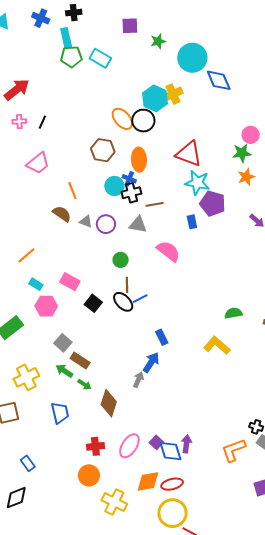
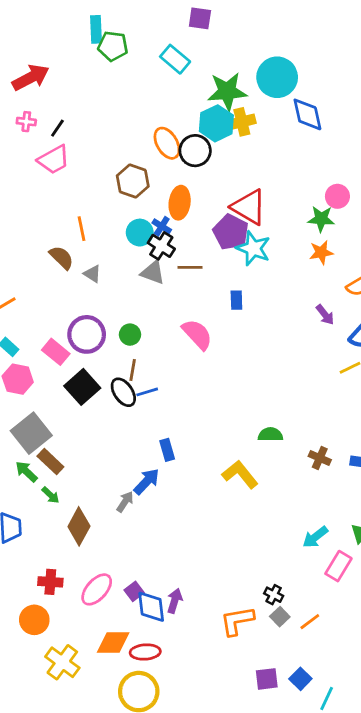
cyan rectangle: (66, 38) -> (96, 29), moved
green star: (158, 41) -> (227, 91), moved, size x1.8
cyan rectangle: (100, 58) -> (175, 59), moved
pink trapezoid: (38, 163) -> (54, 160), moved
black cross: (131, 193) -> (161, 246), turned 36
purple pentagon: (213, 203) -> (231, 232), moved
purple circle: (106, 224) -> (87, 334), moved, size x1.4
gray triangle: (138, 225) -> (153, 272), moved
black square: (93, 303) -> (82, 387), size x1.4
gray square: (63, 343) -> (31, 433), size x1.6

